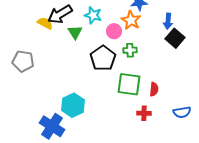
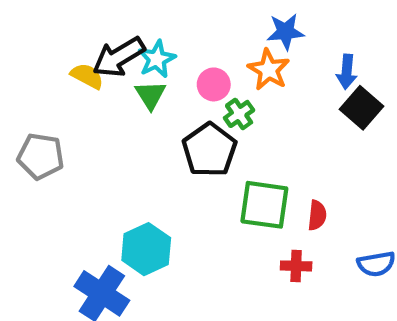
cyan star: (93, 15) -> (157, 59), moved, turned 30
pink circle: (114, 31) -> (214, 84), moved
green cross: (130, 50) -> (239, 114), moved, turned -32

